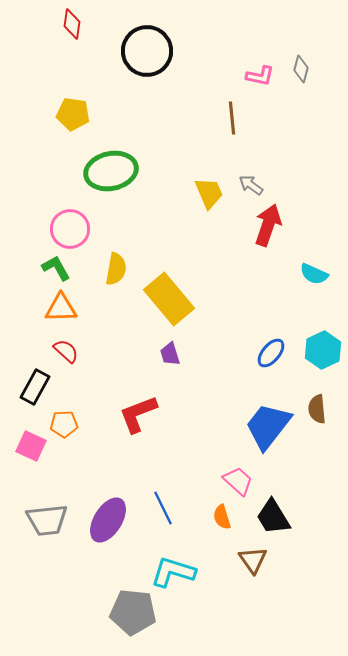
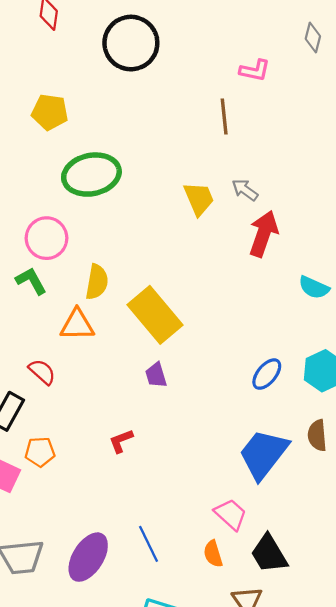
gray diamond: (301, 69) -> (313, 38), moved
orange triangle: (61, 308) -> (77, 325), moved
red L-shape: (138, 414) -> (121, 441), size x0.6

